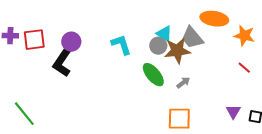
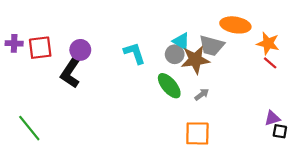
gray trapezoid: (192, 38) -> (212, 46), turned -35
red line: (244, 68) -> (270, 63), moved
purple triangle: (233, 112) -> (272, 118), moved, turned 42

